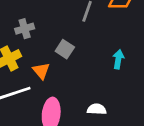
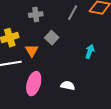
gray cross: (25, 29) -> (36, 15), moved

